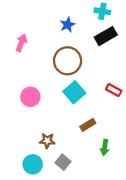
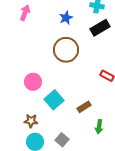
pink arrow: (21, 43) -> (25, 13), moved
cyan square: (74, 92) -> (54, 100), moved
brown star: (47, 141) -> (31, 121), moved

